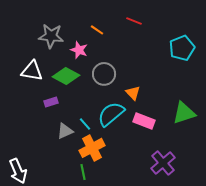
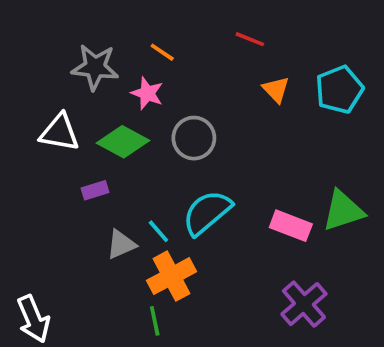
orange line: (97, 30) -> (162, 52), moved
orange triangle: (133, 93) -> (276, 90), moved
pink rectangle: (144, 121) -> (291, 226), moved

